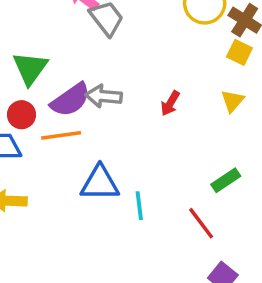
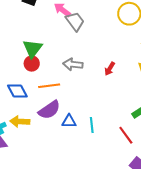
purple semicircle: (70, 100) -> (49, 110), moved
red circle: (21, 115) -> (32, 64), moved
blue triangle: (100, 183) -> (69, 121), moved, size x0.7

